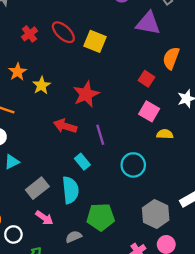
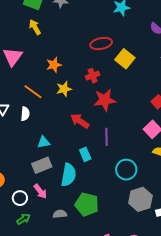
red ellipse: (63, 32) -> (101, 44), turned -70
red cross: (29, 34) -> (93, 76), moved
yellow star: (41, 85) -> (64, 89), moved
cyan triangle: (12, 162) -> (44, 142), moved
gray hexagon: (156, 214) -> (140, 199), moved
white circle: (13, 234) -> (20, 198), moved

